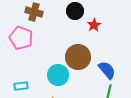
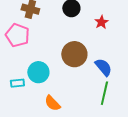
red star: (94, 25) -> (101, 22), moved
cyan circle: (58, 75) -> (38, 72), moved

